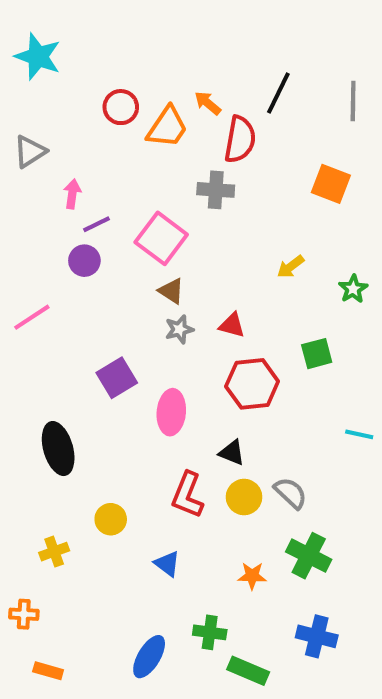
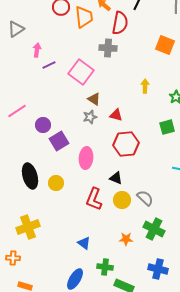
orange trapezoid: (167, 127) -> (84, 17), turned -40
purple circle: (84, 261) -> (43, 125), moved
yellow arrow: (290, 267) -> (145, 86), turned 128
brown triangle: (171, 291) -> (94, 99), moved
green square: (317, 354) -> (167, 127), moved
yellow circle: (111, 519) -> (56, 183), moved
yellow cross: (54, 552) -> (28, 227), size x1.6
blue triangle: (167, 564) -> (84, 243), moved

